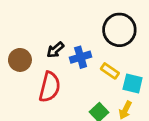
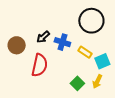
blue cross: (81, 57) -> (62, 42), turned 35
cyan square: (133, 84) -> (102, 61), turned -35

